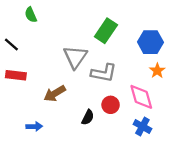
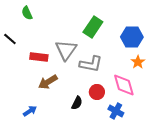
red rectangle: (16, 75) -> (39, 57), moved
blue arrow: (34, 126) -> (30, 111), turned -32
blue cross: (142, 126) -> (116, 111), moved

